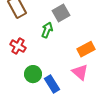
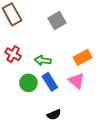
green arrow: (47, 30) -> (43, 60), moved, turned -105
blue rectangle: (52, 84) -> (50, 82), moved

